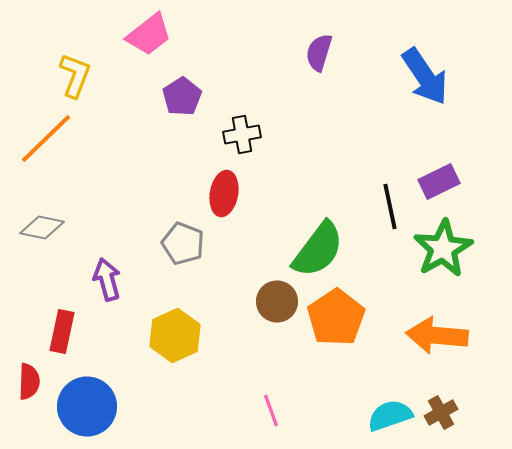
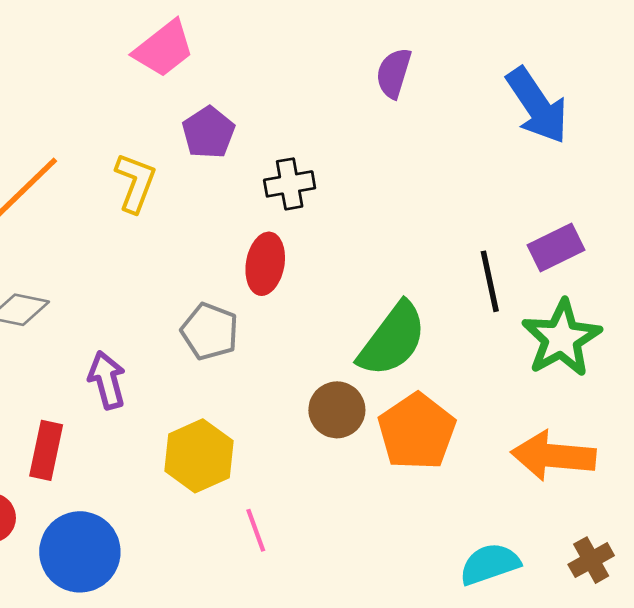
yellow L-shape: (75, 76) -> (135, 183), moved
pink line: (271, 410) -> (256, 530), moved
brown cross: (441, 412) -> (591, 560), moved

